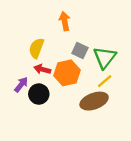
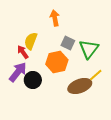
red arrow: (42, 69) -> (23, 52), moved, turned 40
yellow line: (105, 81) -> (96, 75), moved
purple arrow: (21, 85) -> (18, 72), size x1.5

